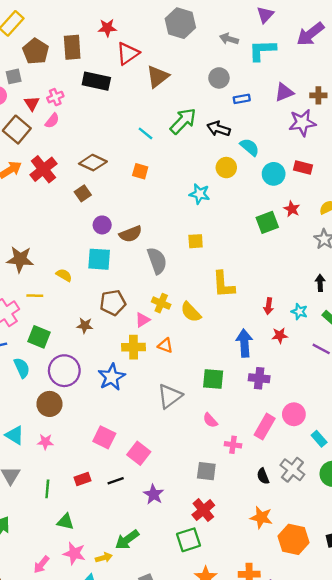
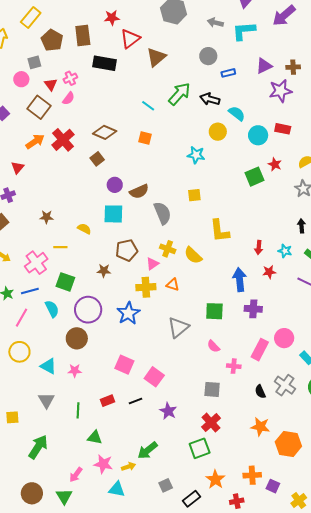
brown star: (20, 259) -> (47, 217), size x0.6

